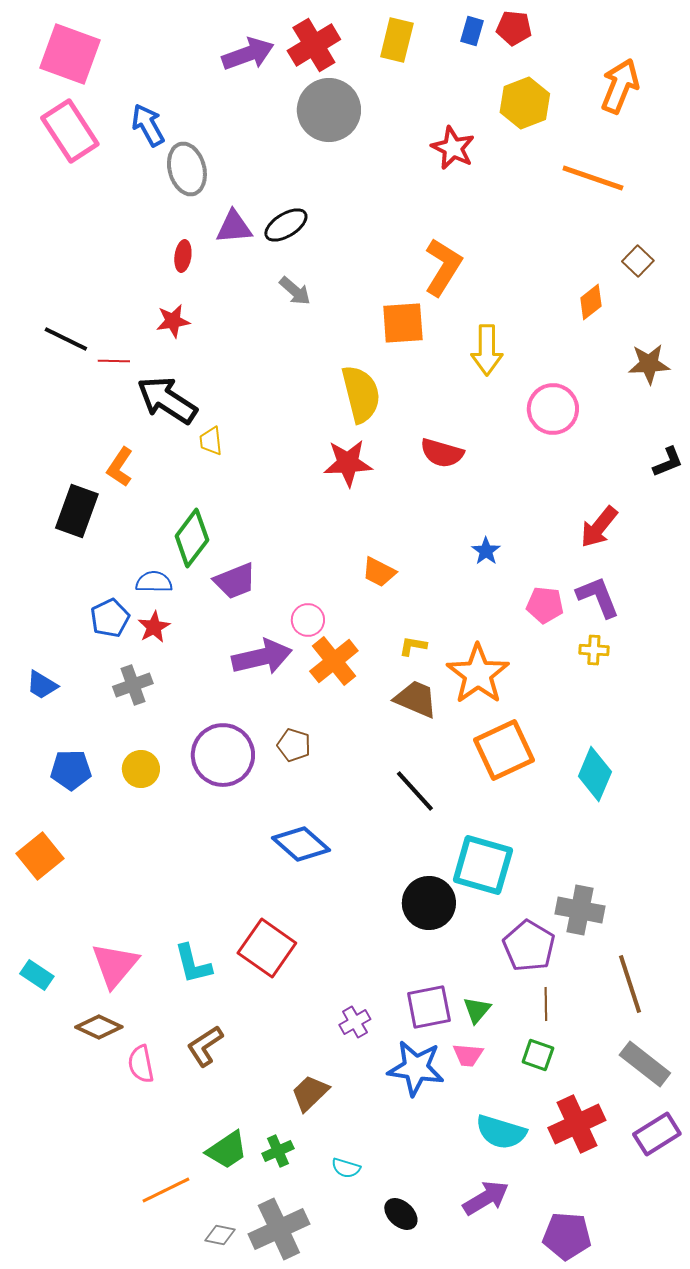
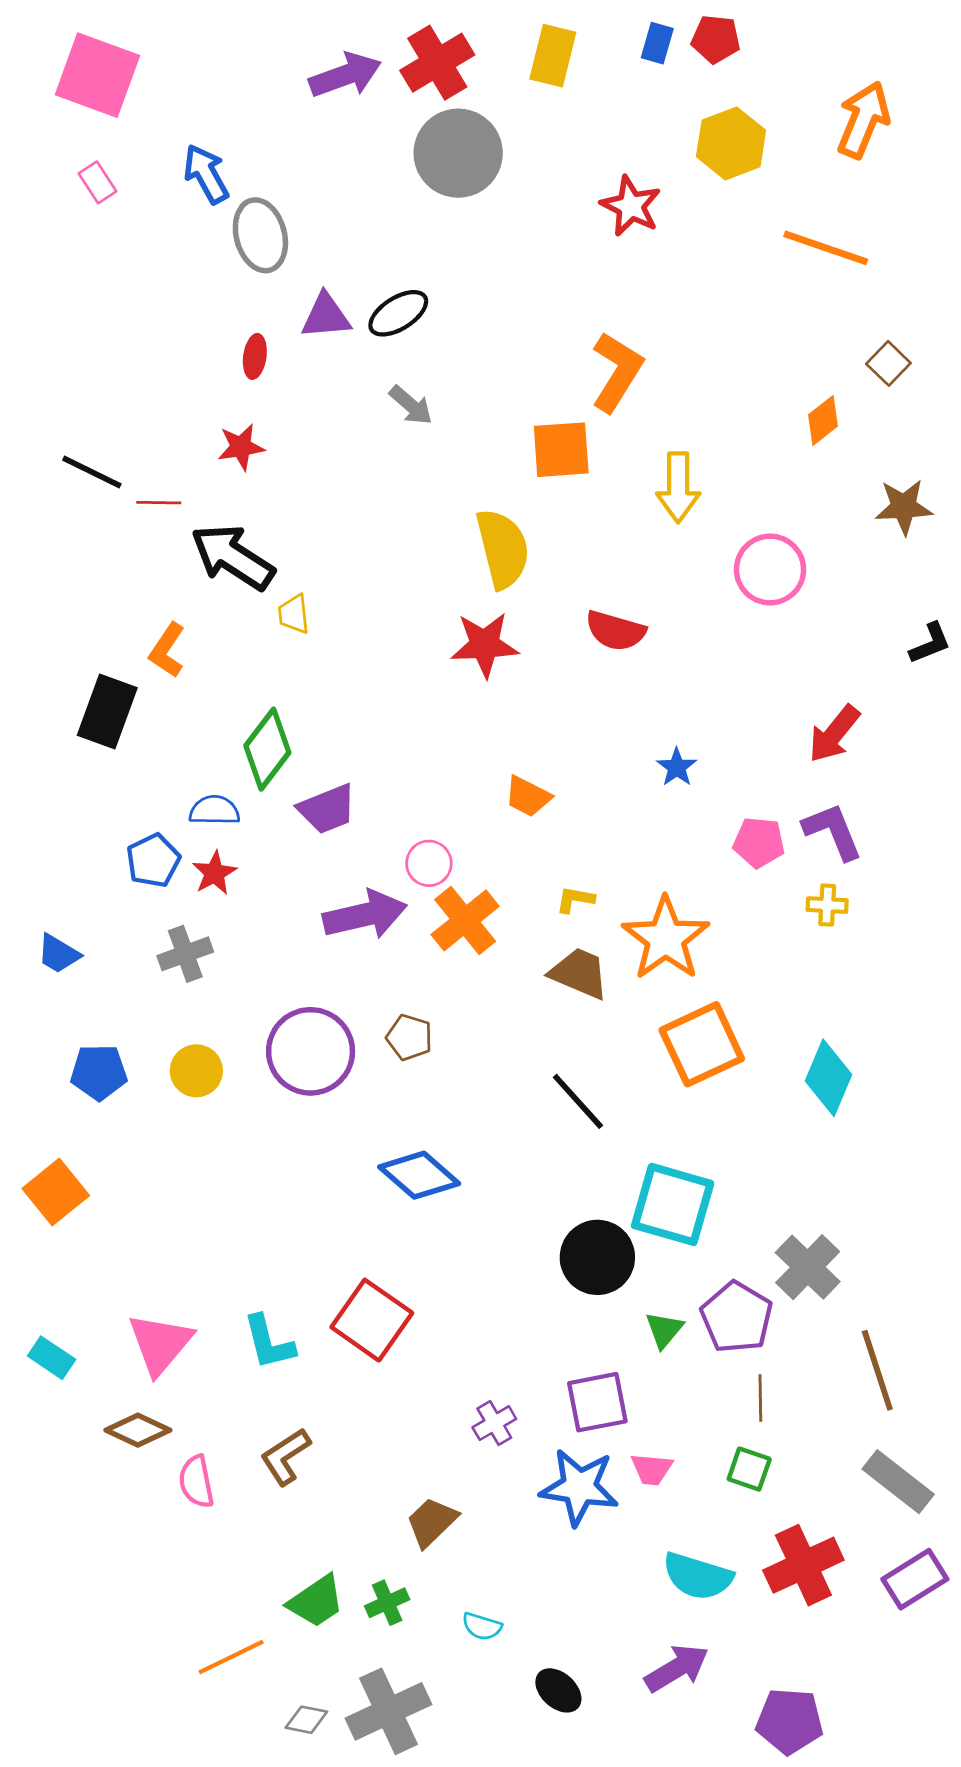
pink rectangle: (70, 131) -> (97, 182), size x0.5
gray cross: (580, 910) -> (808, 1267), turned 33
green triangle: (477, 1010) -> (664, 1330), moved

